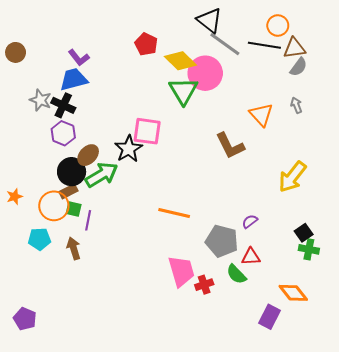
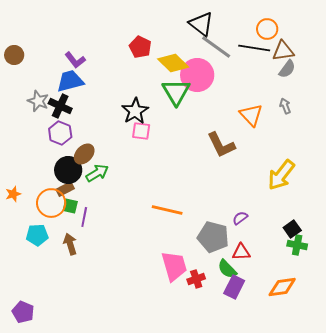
pink square: (147, 131) -> (141, 131), size x0.7
black star: (129, 149) -> (135, 111), moved
green arrow: (102, 175) -> (97, 173), size x0.7
orange diamond: (293, 293) -> (282, 287), turned -60
purple rectangle: (269, 317) -> (234, 287), moved

